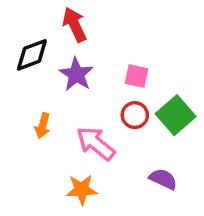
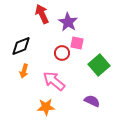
black diamond: (32, 55) -> (21, 46), moved
purple star: (76, 74) -> (68, 22), moved
red circle: (135, 115) -> (62, 53), moved

